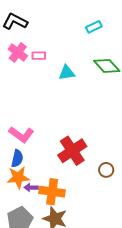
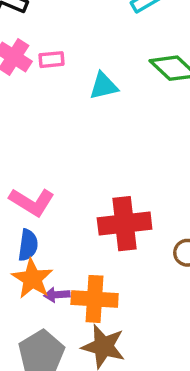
red cross: (72, 151) -> (125, 224), turned 32
orange star: (18, 177) -> (32, 279), turned -30

